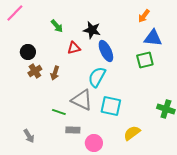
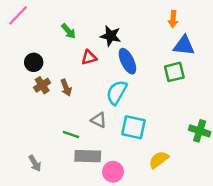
orange arrow: (144, 16) -> (173, 19), turned -32
brown arrow: (55, 73) -> (66, 88), turned -40
gray triangle: (82, 100) -> (99, 120), size x0.6
gray rectangle: (73, 130) -> (88, 156), size x1.5

